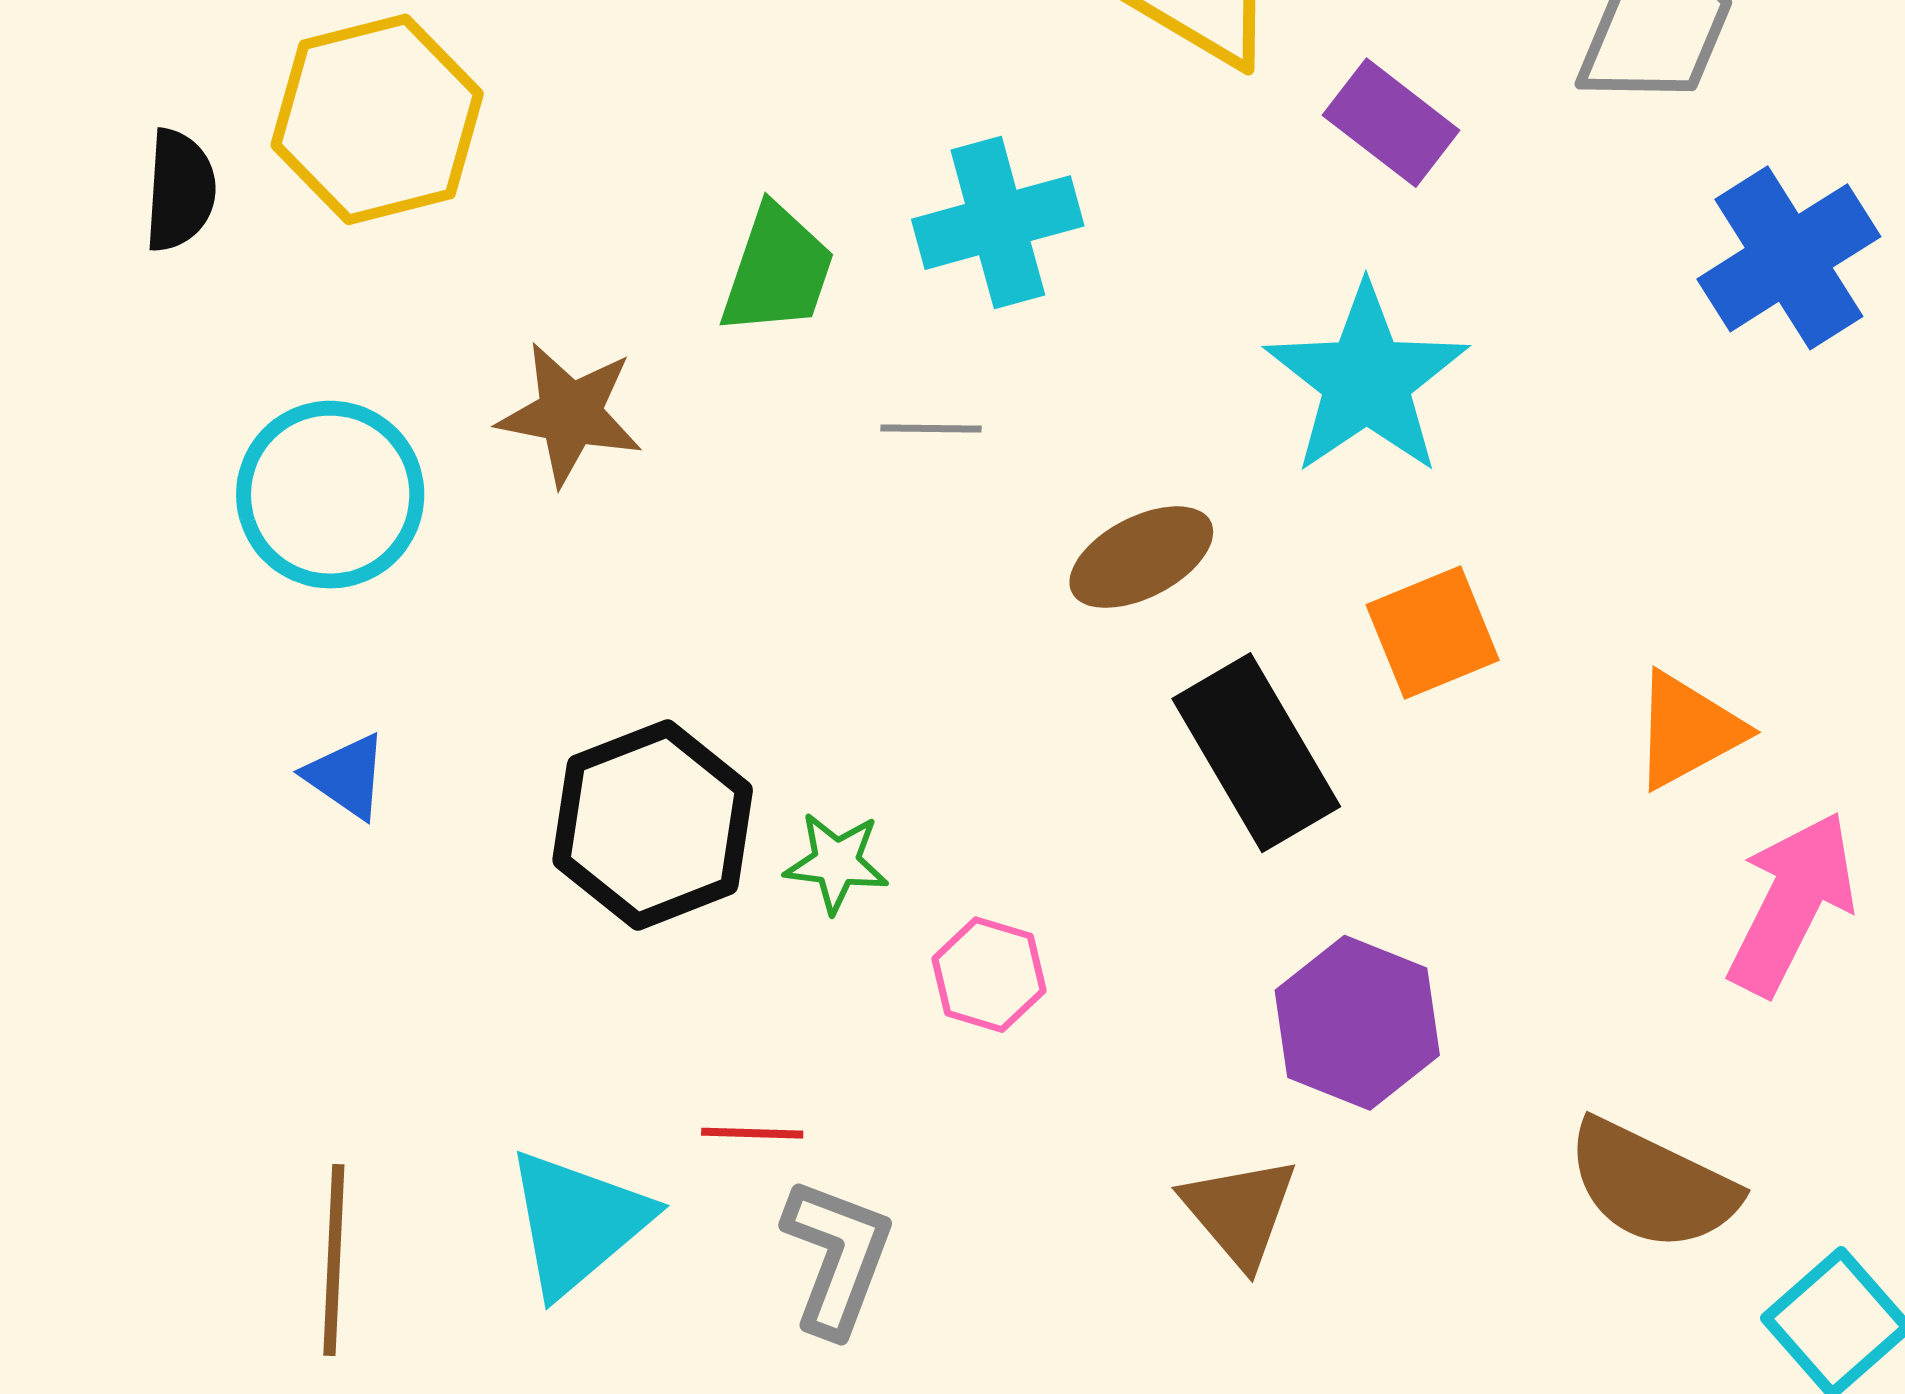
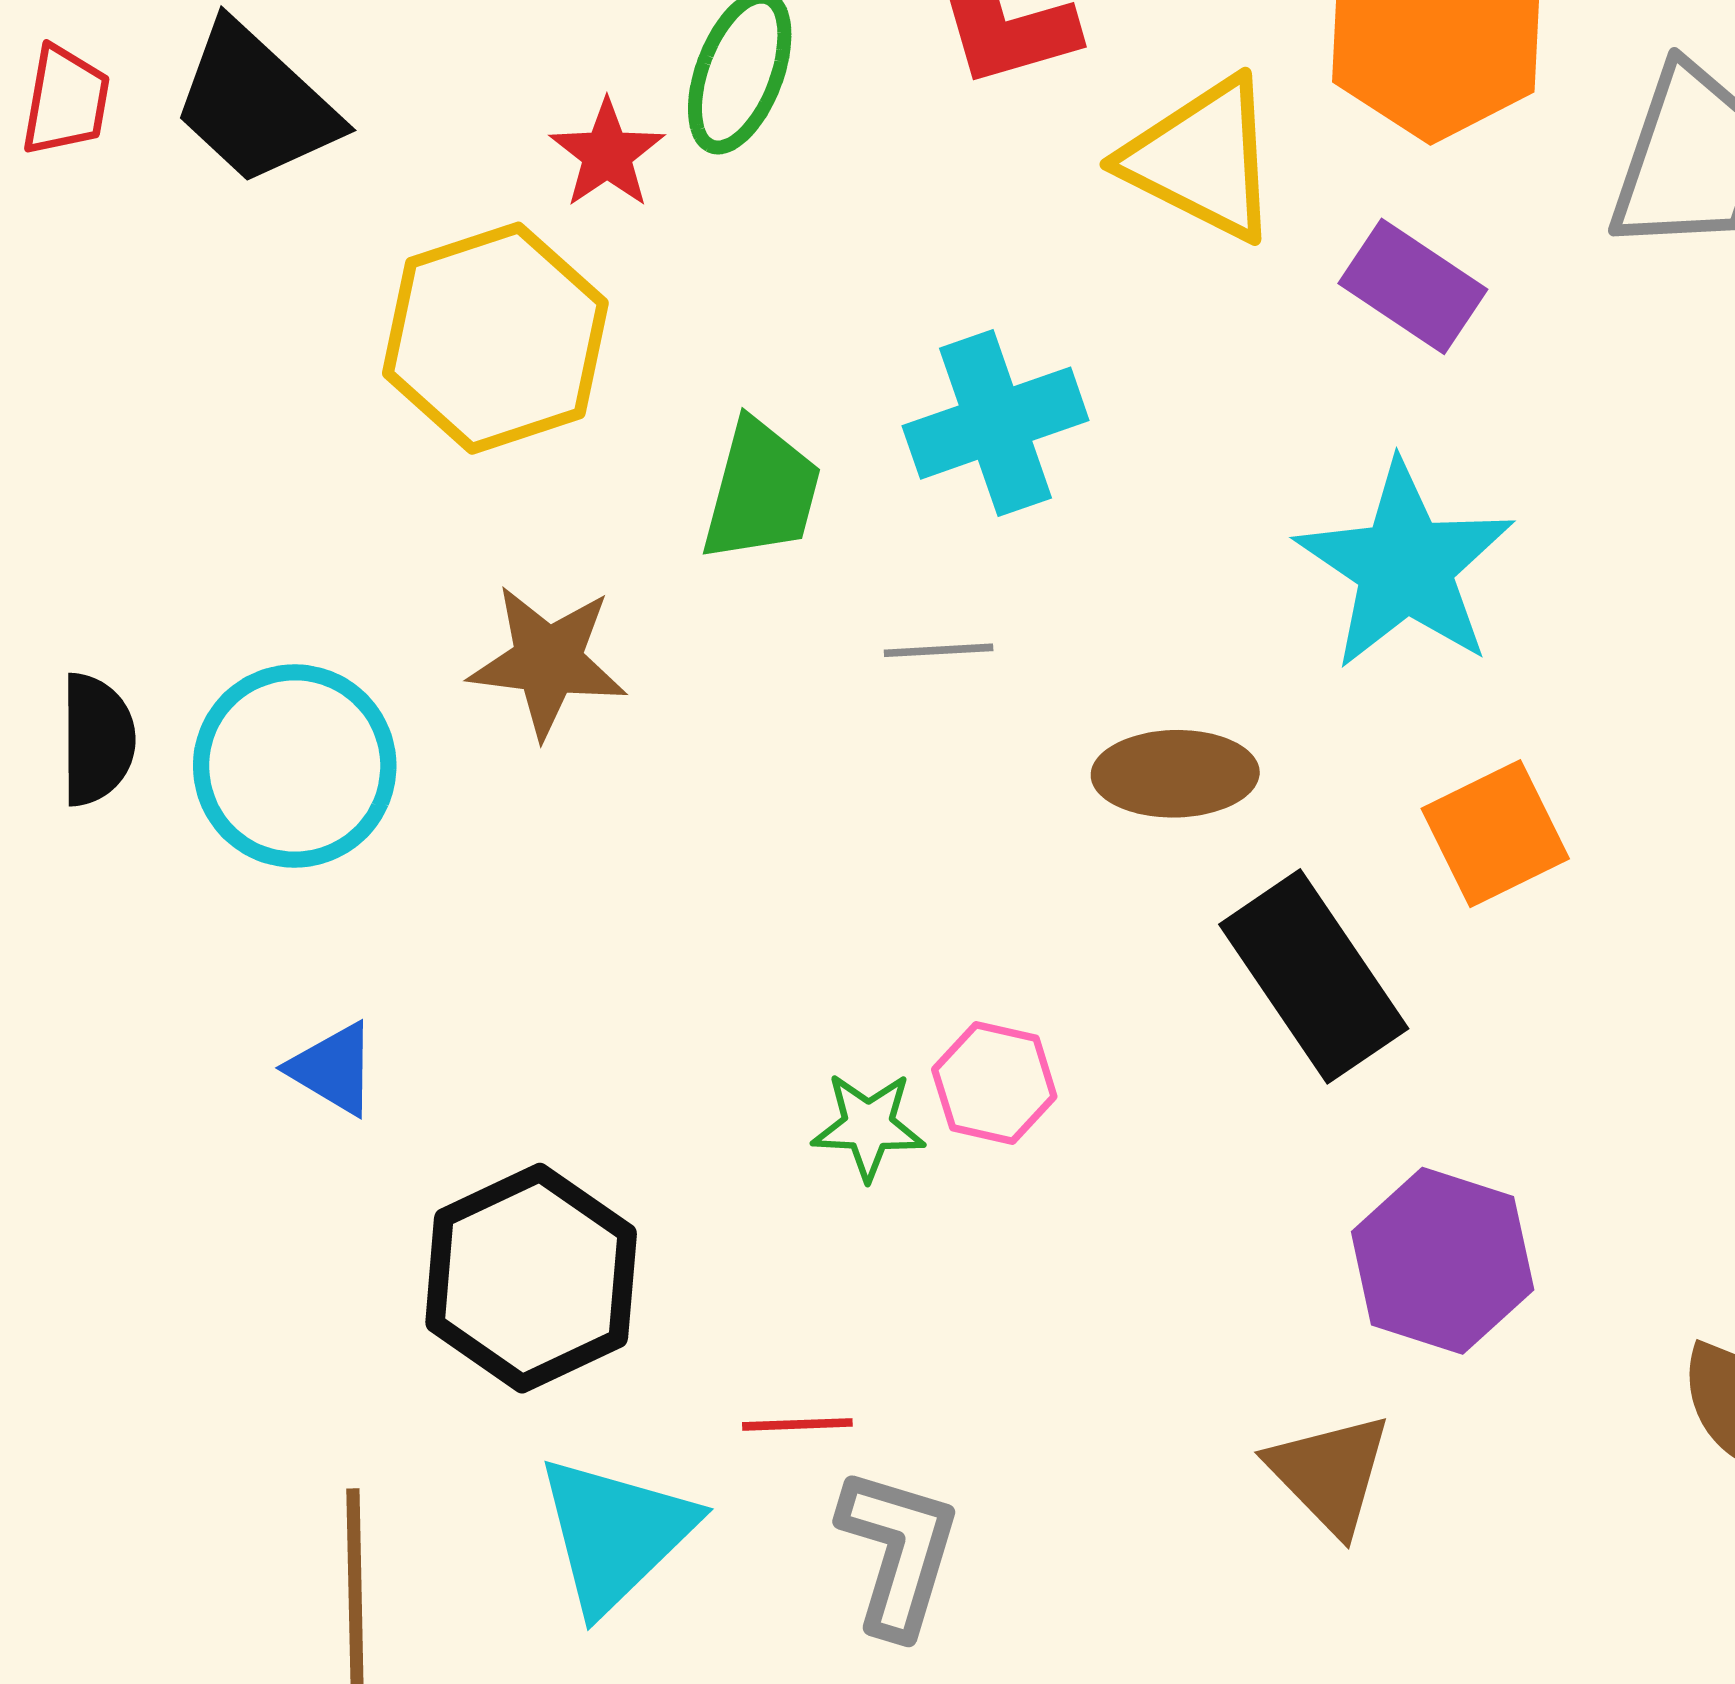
yellow hexagon: (377, 119) -> (495, 338), moved
black semicircle: (180, 190) -> (97, 740), moved
brown ellipse: (1141, 557) -> (1175, 774), turned 30
black hexagon: (653, 825) -> (531, 1278), moved
pink hexagon: (989, 975) -> (994, 1083), moved

